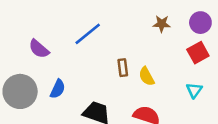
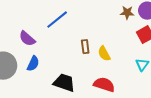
brown star: (162, 24) -> (127, 13), moved
purple semicircle: (39, 49) -> (27, 39), moved

